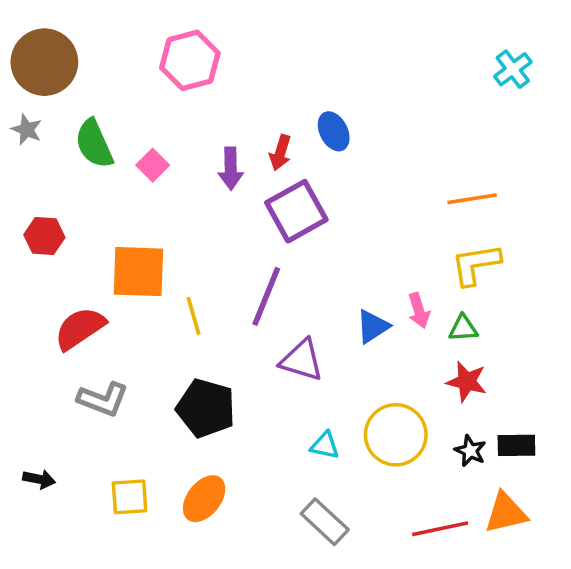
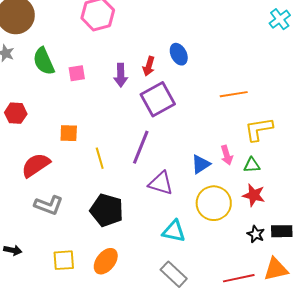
pink square: (153, 165) -> (77, 73), turned 36
orange line: (472, 199) -> (234, 94), moved
orange square: (138, 272) -> (69, 133), size x0.6
yellow circle: (396, 435) -> (214, 203), moved
cyan triangle: (325, 445) -> (174, 231), size x1.4

